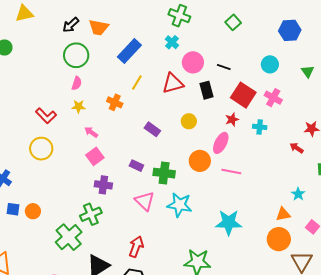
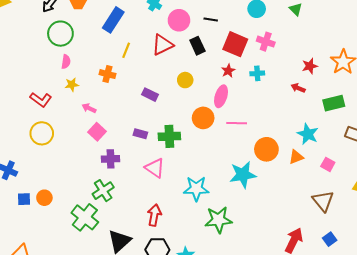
cyan star: (298, 194) -> (308, 134), size x1.5
cyan star: (179, 205) -> (196, 189), moved
orange circle: (279, 239) -> (266, 149), moved

